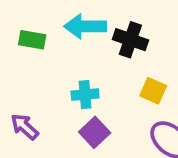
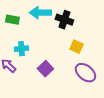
cyan cross: (85, 95) -> (21, 49), moved

